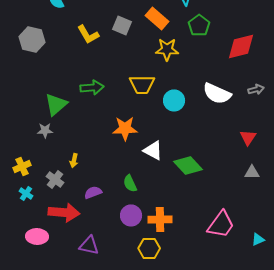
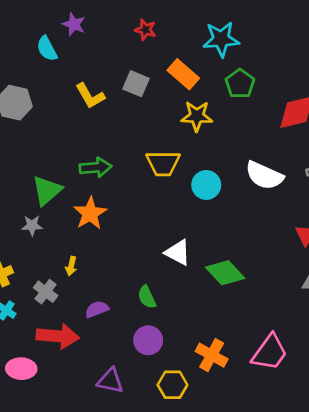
orange star: (125, 128) -> (90, 213), moved, turned -30
orange cross: (160, 219) -> (212, 355), moved, turned 30
purple triangle: (89, 245) -> (110, 381), moved

